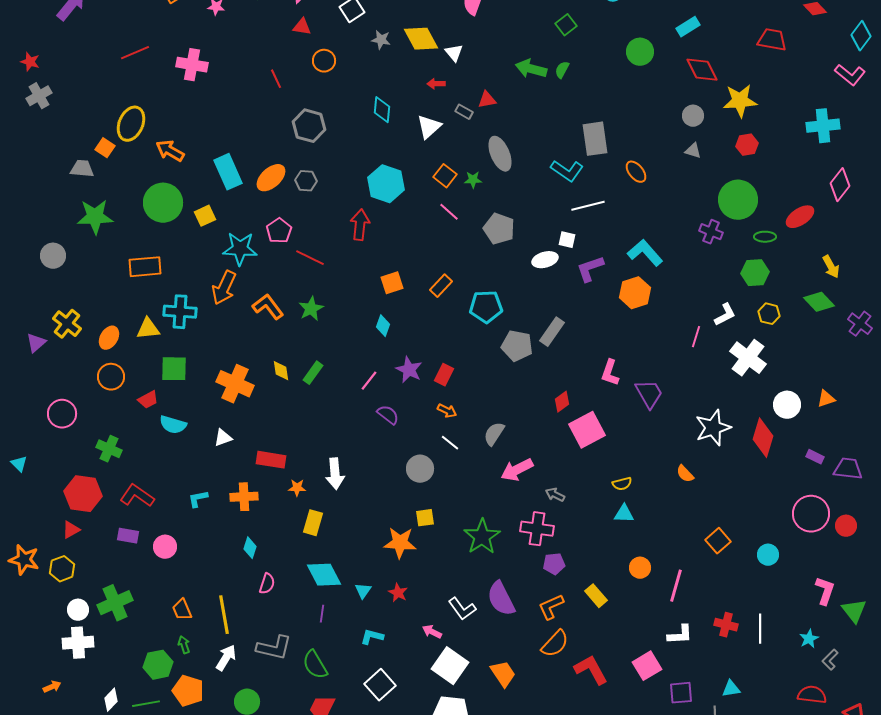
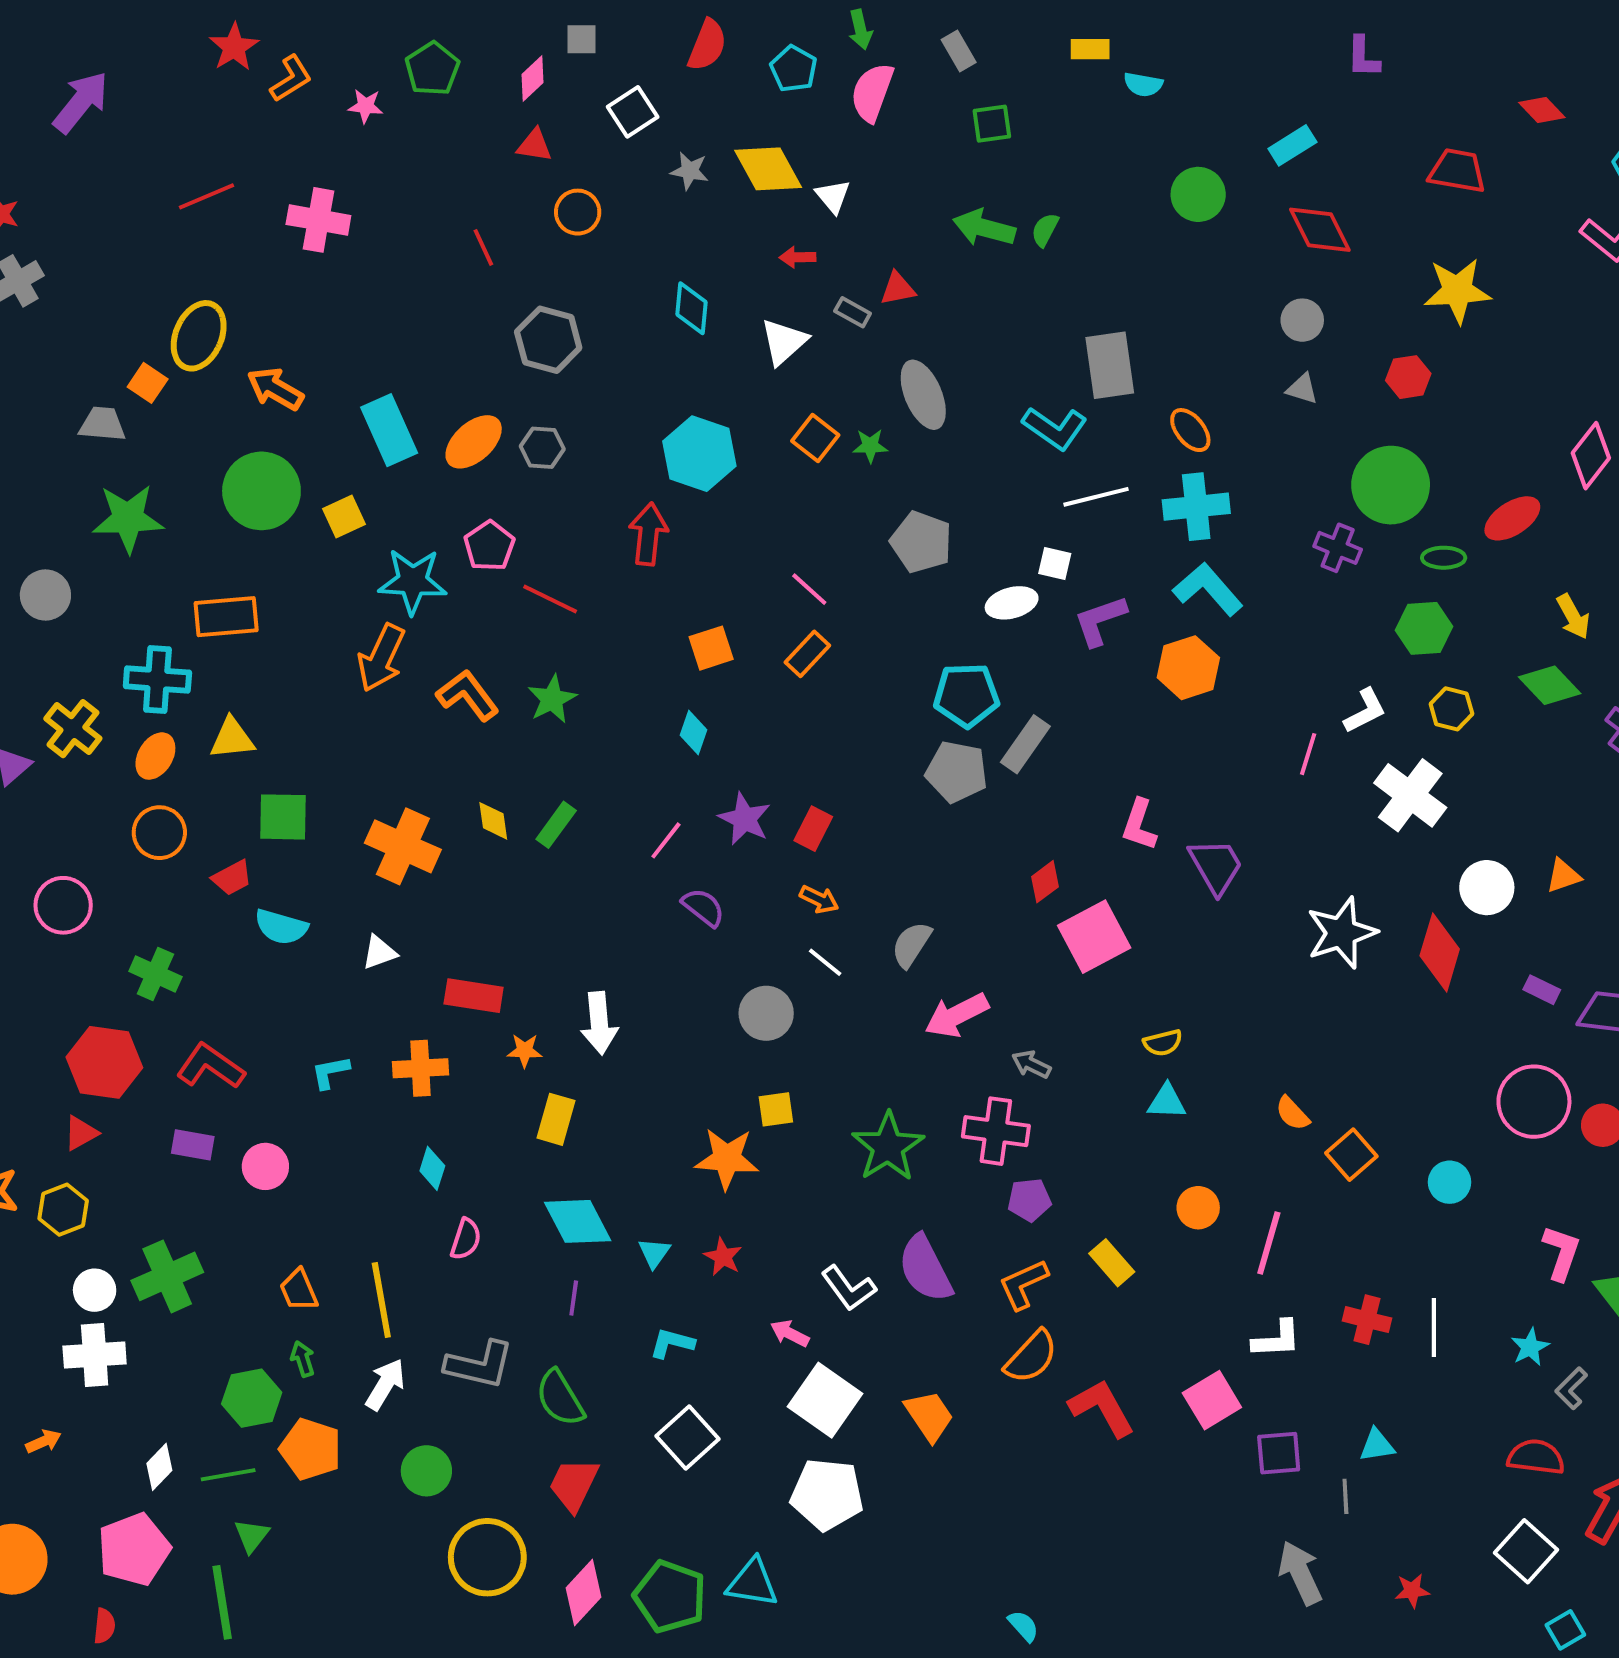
green square: (566, 25) -> (992, 124), moved, turned 30
yellow star: (740, 101) -> (1457, 291), moved
cyan cross: (823, 126) -> (1196, 507), moved
pink line: (449, 212) -> (809, 589), moved
cyan pentagon: (486, 307) -> (966, 695), moved
cyan cross: (180, 312) -> (157, 679), moved
orange semicircle: (685, 474) -> (1292, 1113), moved

